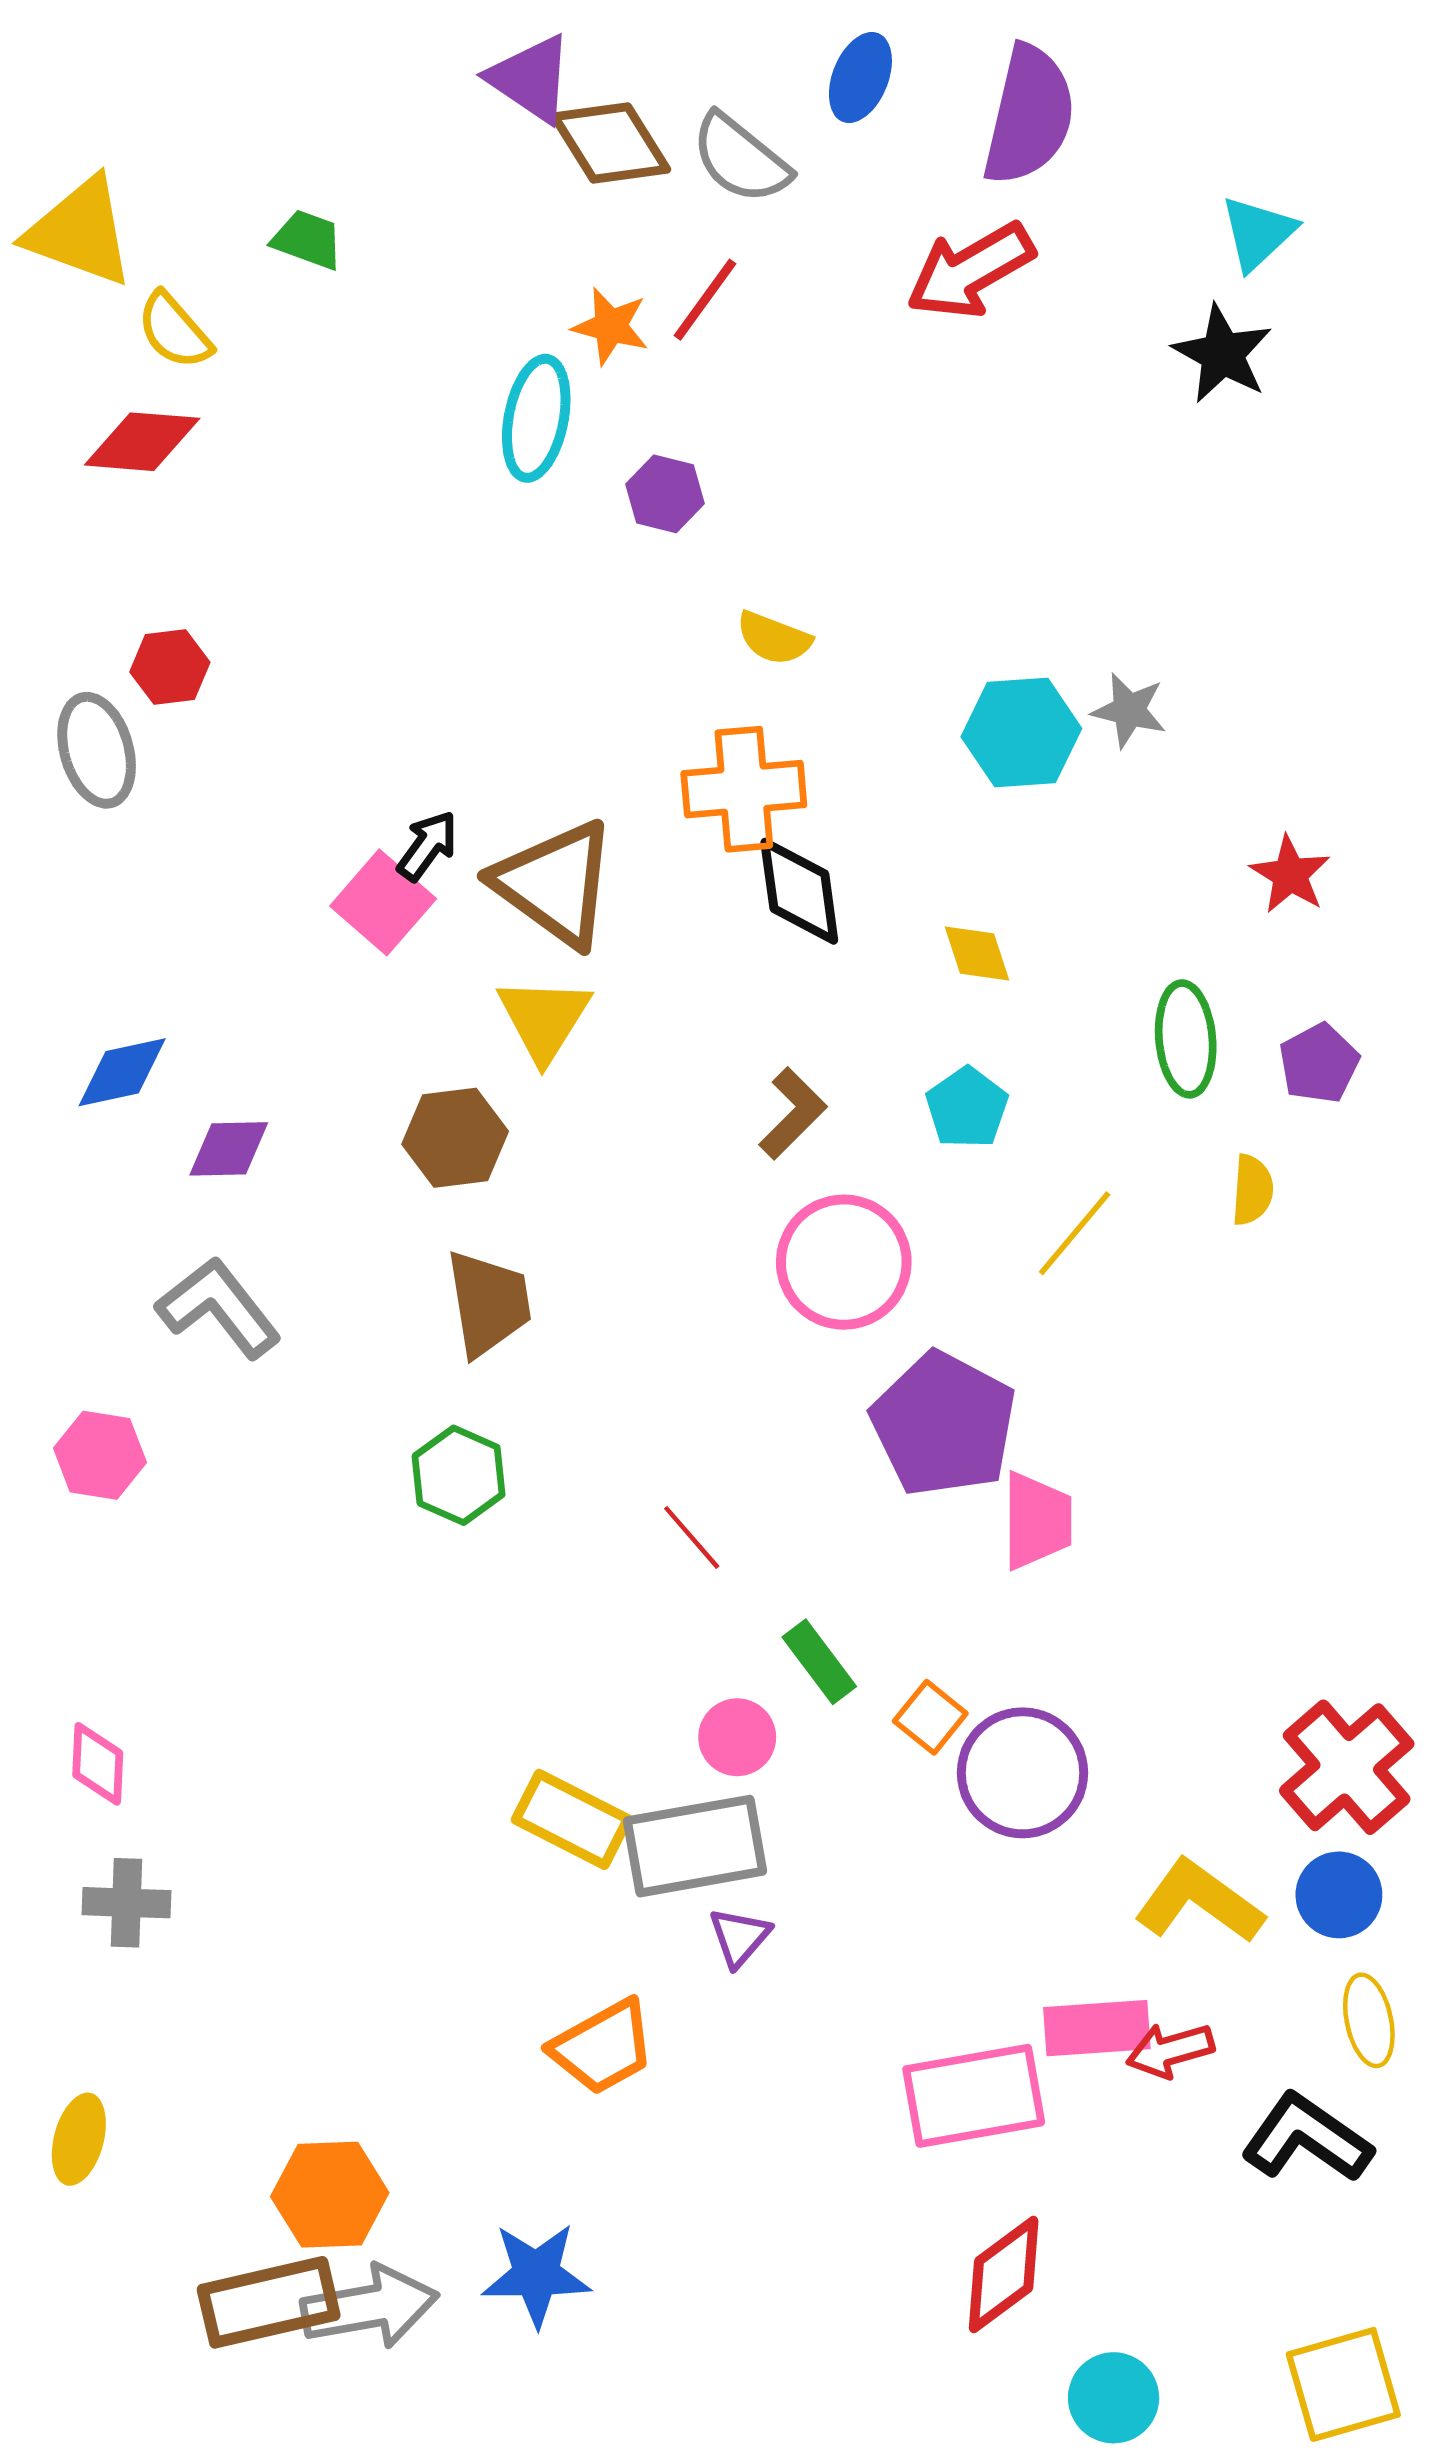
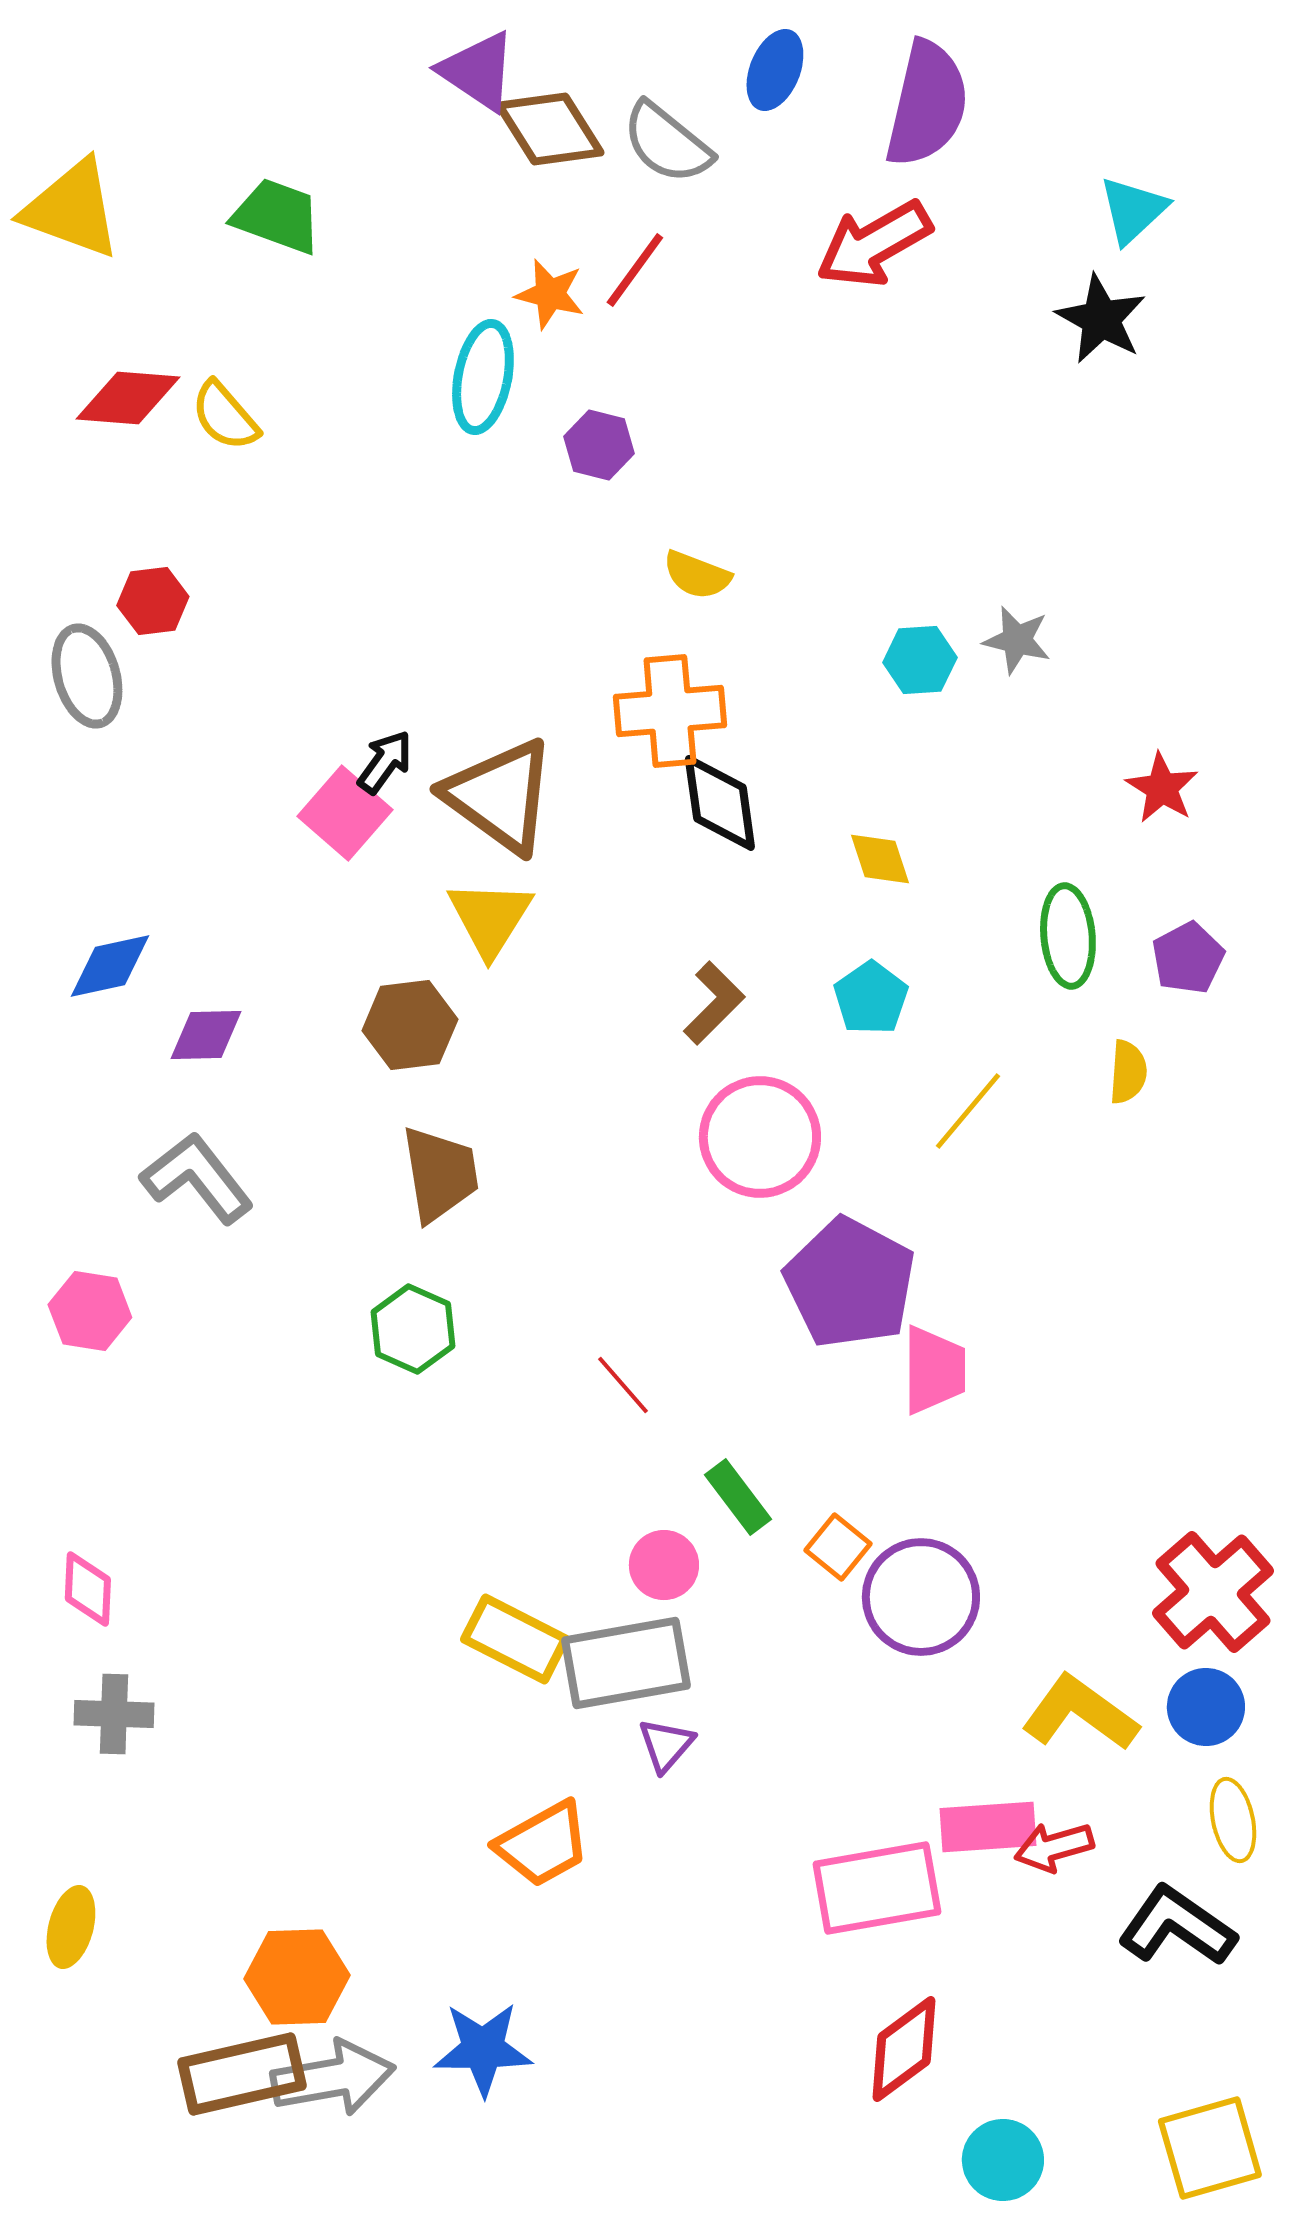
green trapezoid: (308, 240) -> (277, 216), size x1.4
yellow semicircle: (174, 331) -> (225, 416), moved
cyan hexagon: (1021, 733) -> (920, 660), size x0.7

